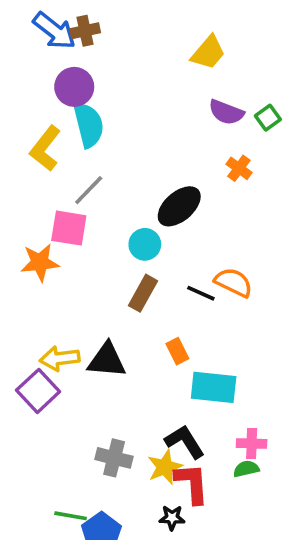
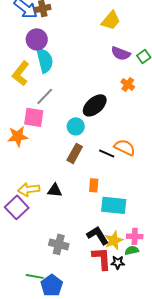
orange rectangle: (177, 351) -> (94, 185), turned 32
black triangle: (107, 360) -> (55, 190), size x0.7
yellow star: (165, 467) -> (114, 240), moved
black star: (172, 518) -> (118, 262), moved

